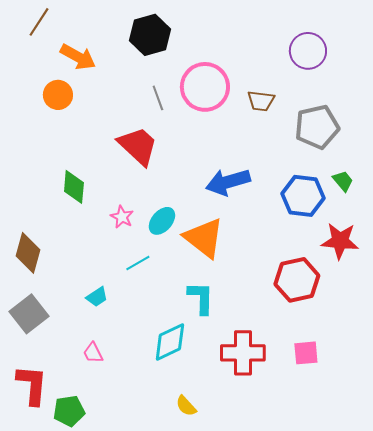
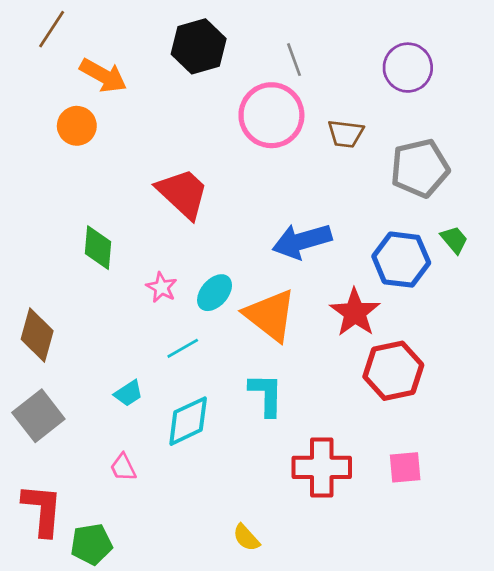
gray line: (158, 98) -> (294, 60), moved
red star: (340, 241) -> (355, 313), moved, turned 30
cyan diamond: (170, 342) -> (188, 421), moved

